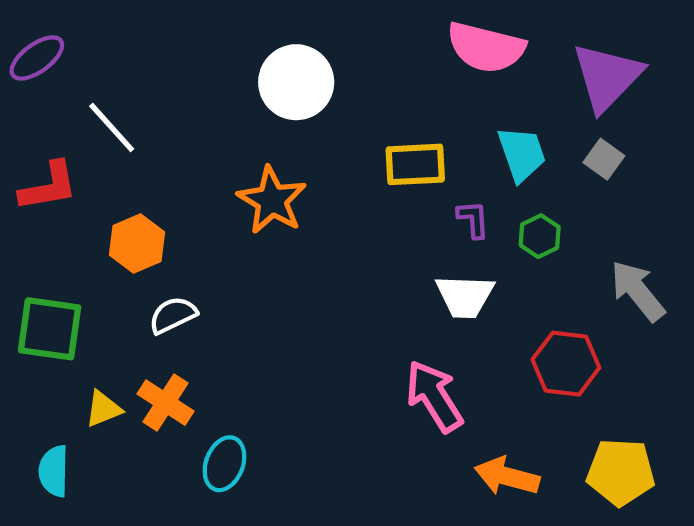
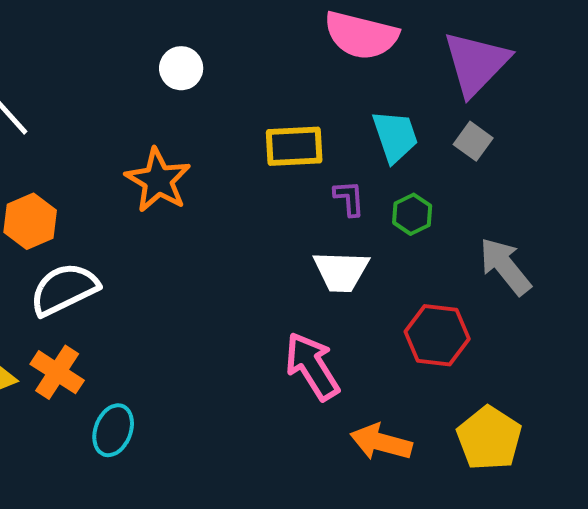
white circle: (296, 82) -> (181, 68), size x0.6
white semicircle: (173, 315) -> (64, 289), size x1.5
yellow pentagon: (621, 472) -> (489, 438), turned 30

